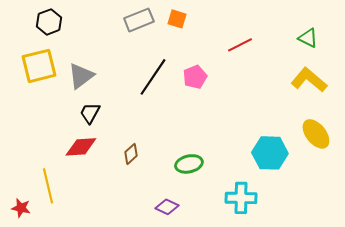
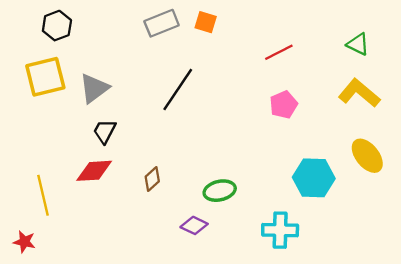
pink pentagon: (195, 77) -> (284, 105), moved
yellow line: (48, 186) -> (43, 195), moved
purple diamond: (167, 207) -> (194, 225), moved

